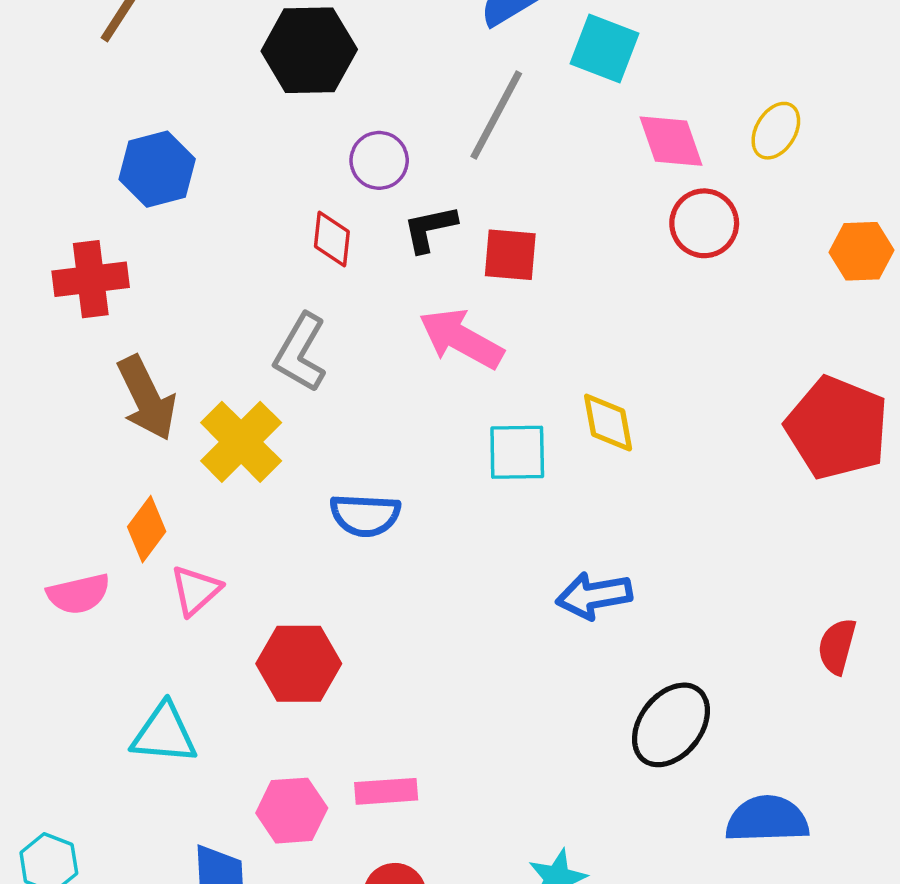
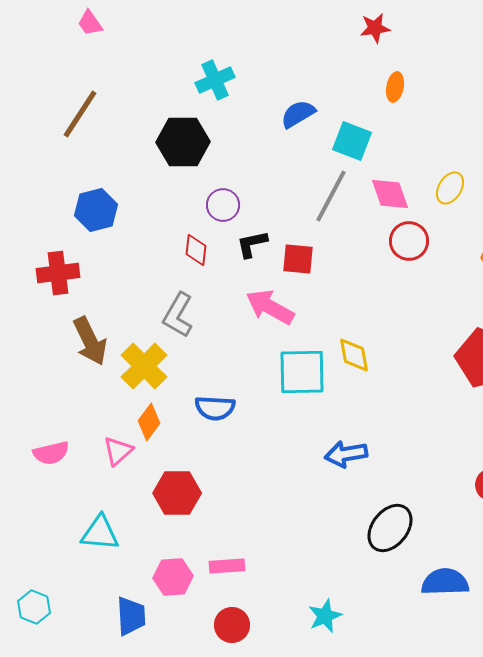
gray line: (496, 115) -> (331, 196), moved
cyan square: (517, 452) -> (302, 372), size x1.4
orange diamond: (147, 529) -> (149, 422), moved

